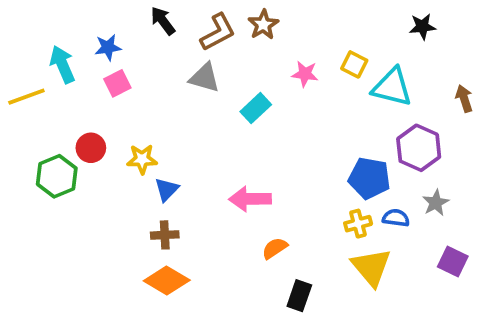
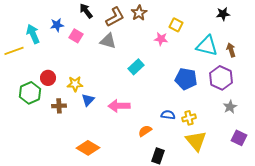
yellow square: (354, 64) -> (176, 25), moved
pink square: (117, 83) -> (76, 36), moved, turned -32
brown arrow: (464, 99) -> (231, 50), moved
cyan rectangle: (256, 108) -> (136, 67), moved
blue pentagon: (369, 178) -> (186, 79), moved
pink arrow: (250, 199) -> (119, 106), moved
blue semicircle: (396, 218) -> (168, 115), moved
brown cross: (165, 235) -> (59, 106), moved

